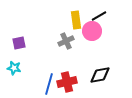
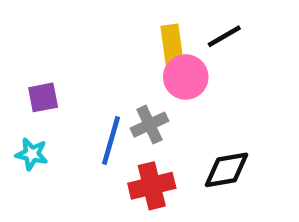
pink circle: (92, 31) -> (186, 77), moved
gray cross: (66, 41) -> (150, 125), moved
blue line: (49, 84) -> (111, 140), moved

